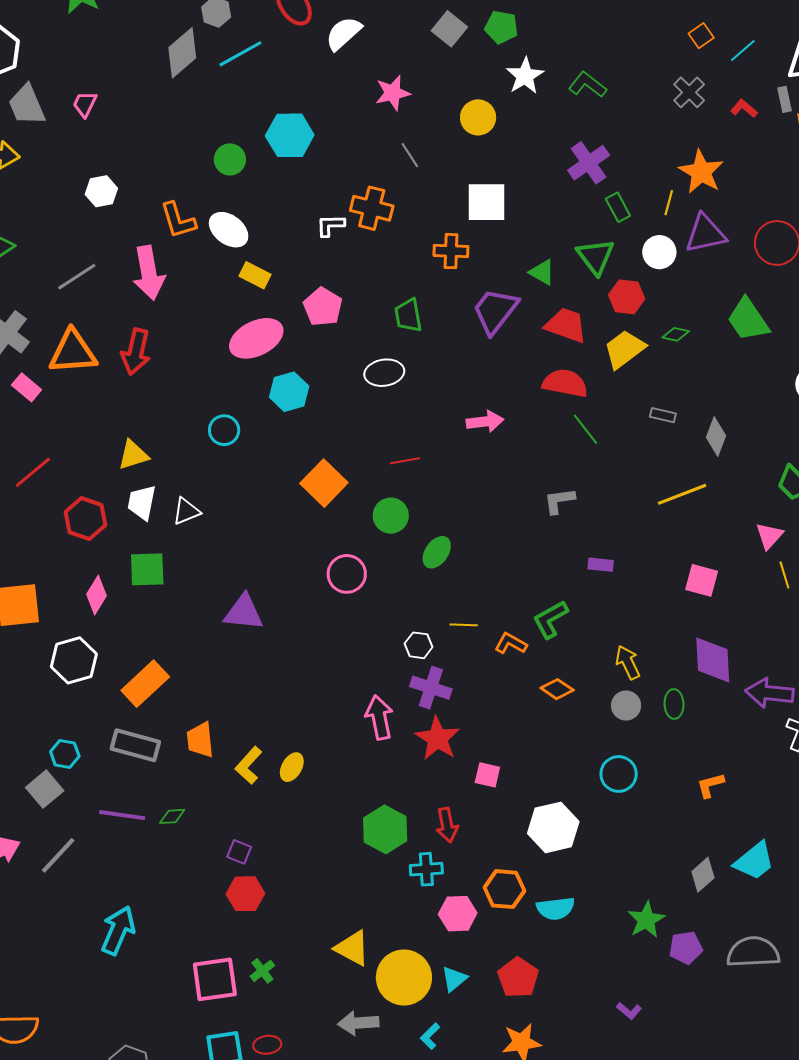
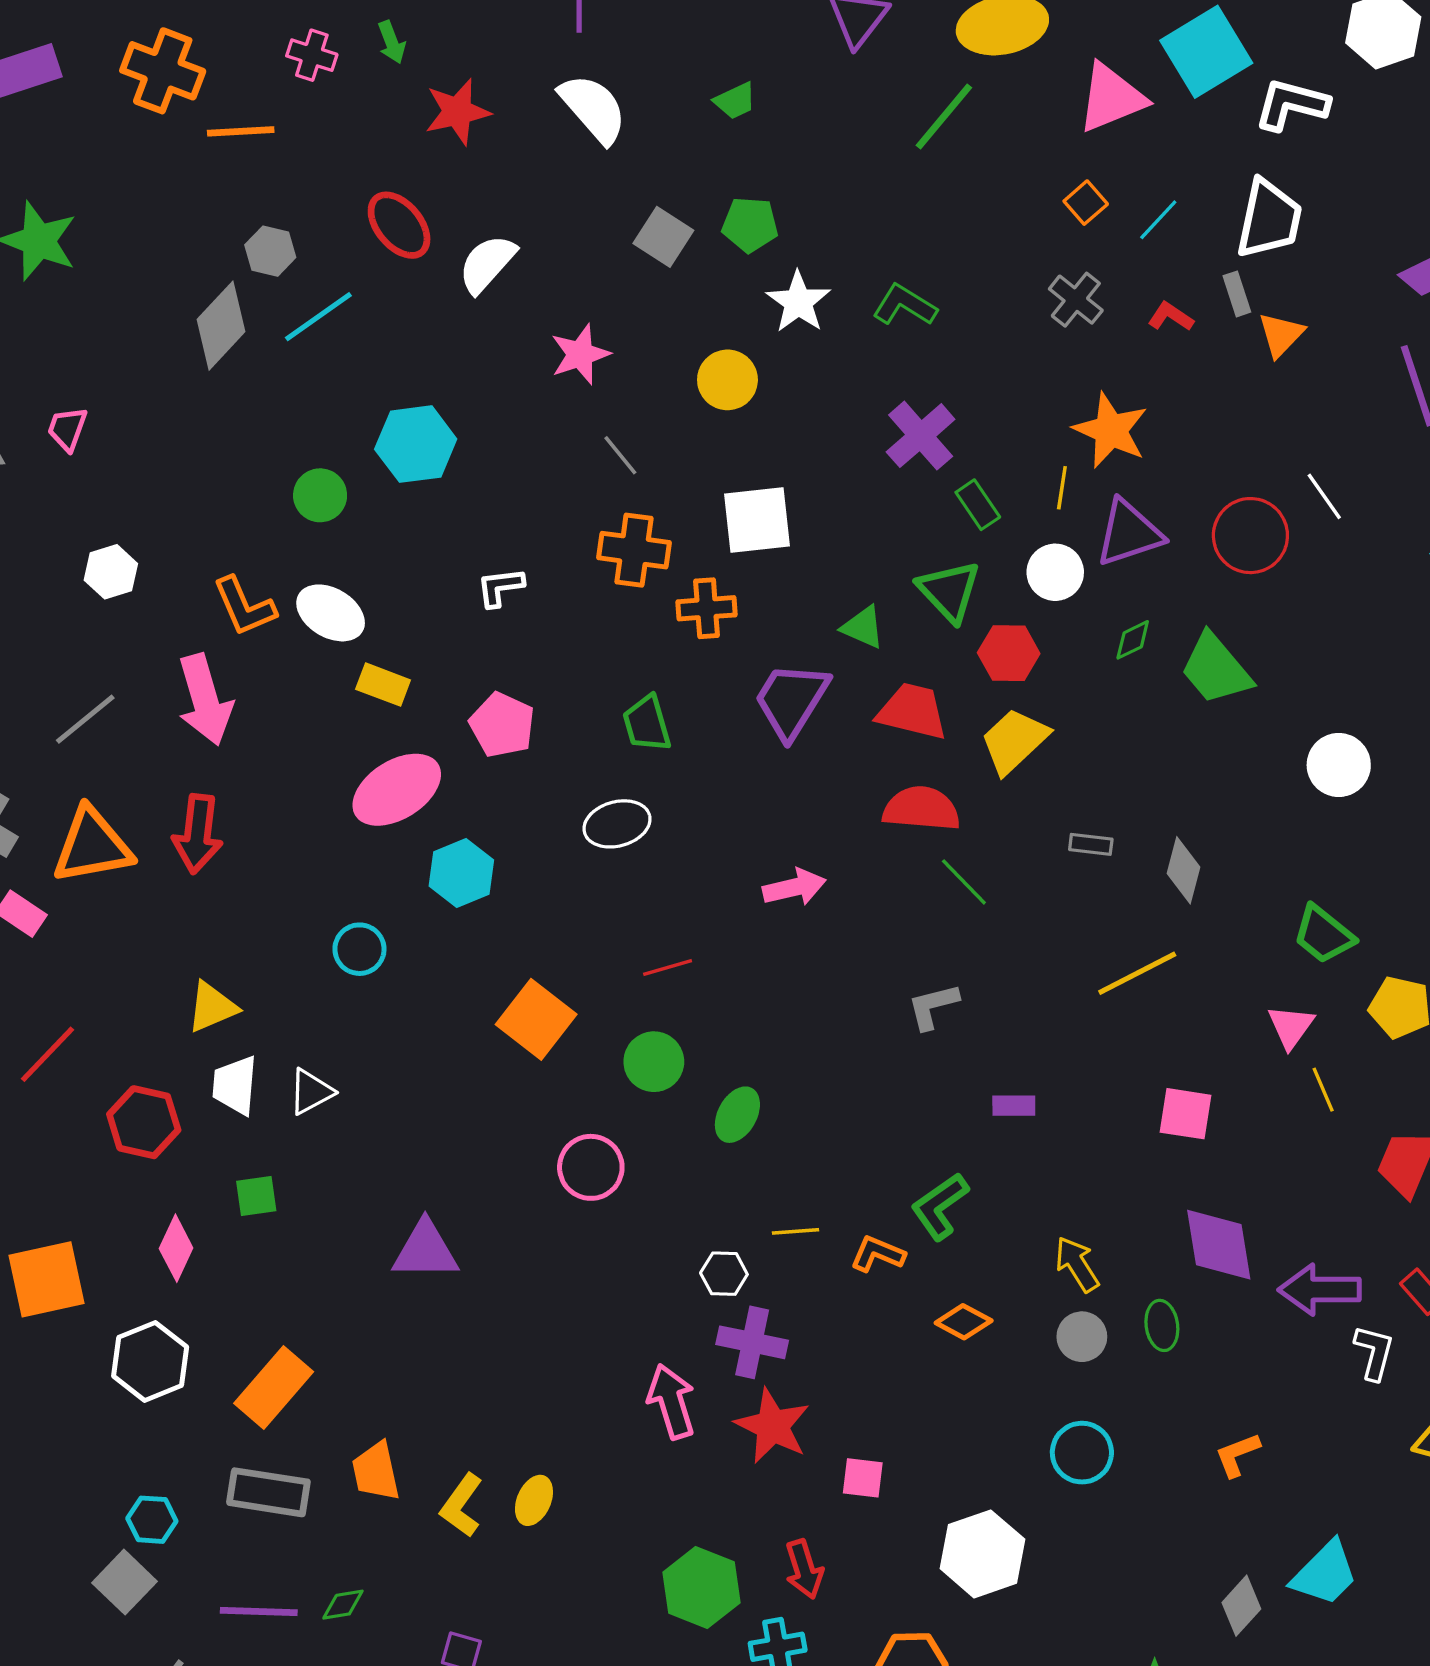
orange cross: (372, 208) -> (634, 550), moved
green diamond: (676, 334) -> (1133, 640), moved, turned -32
green square: (147, 569) -> (256, 1196), size x0.7

